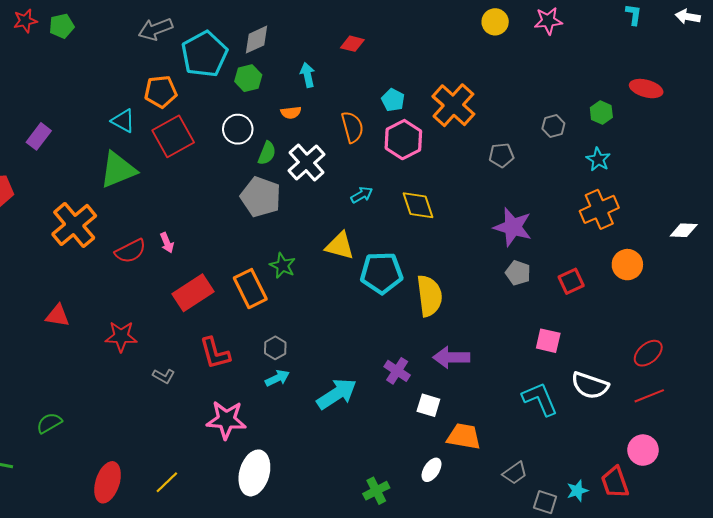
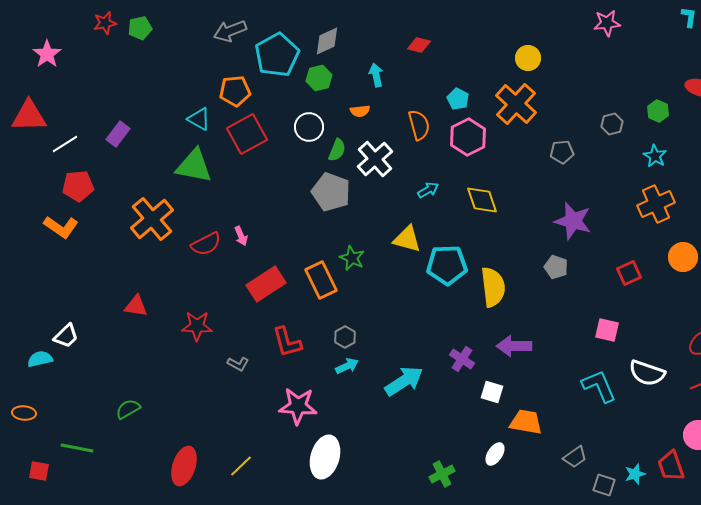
yellow circle: (495, 22) -> (528, 58), moved
green triangle: (118, 170) -> (194, 166), turned 33
gray pentagon: (518, 273) -> (556, 267), moved

